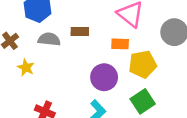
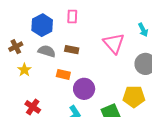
orange rectangle: (120, 44) -> (63, 74), moved
yellow pentagon: (143, 64) -> (134, 97), moved

